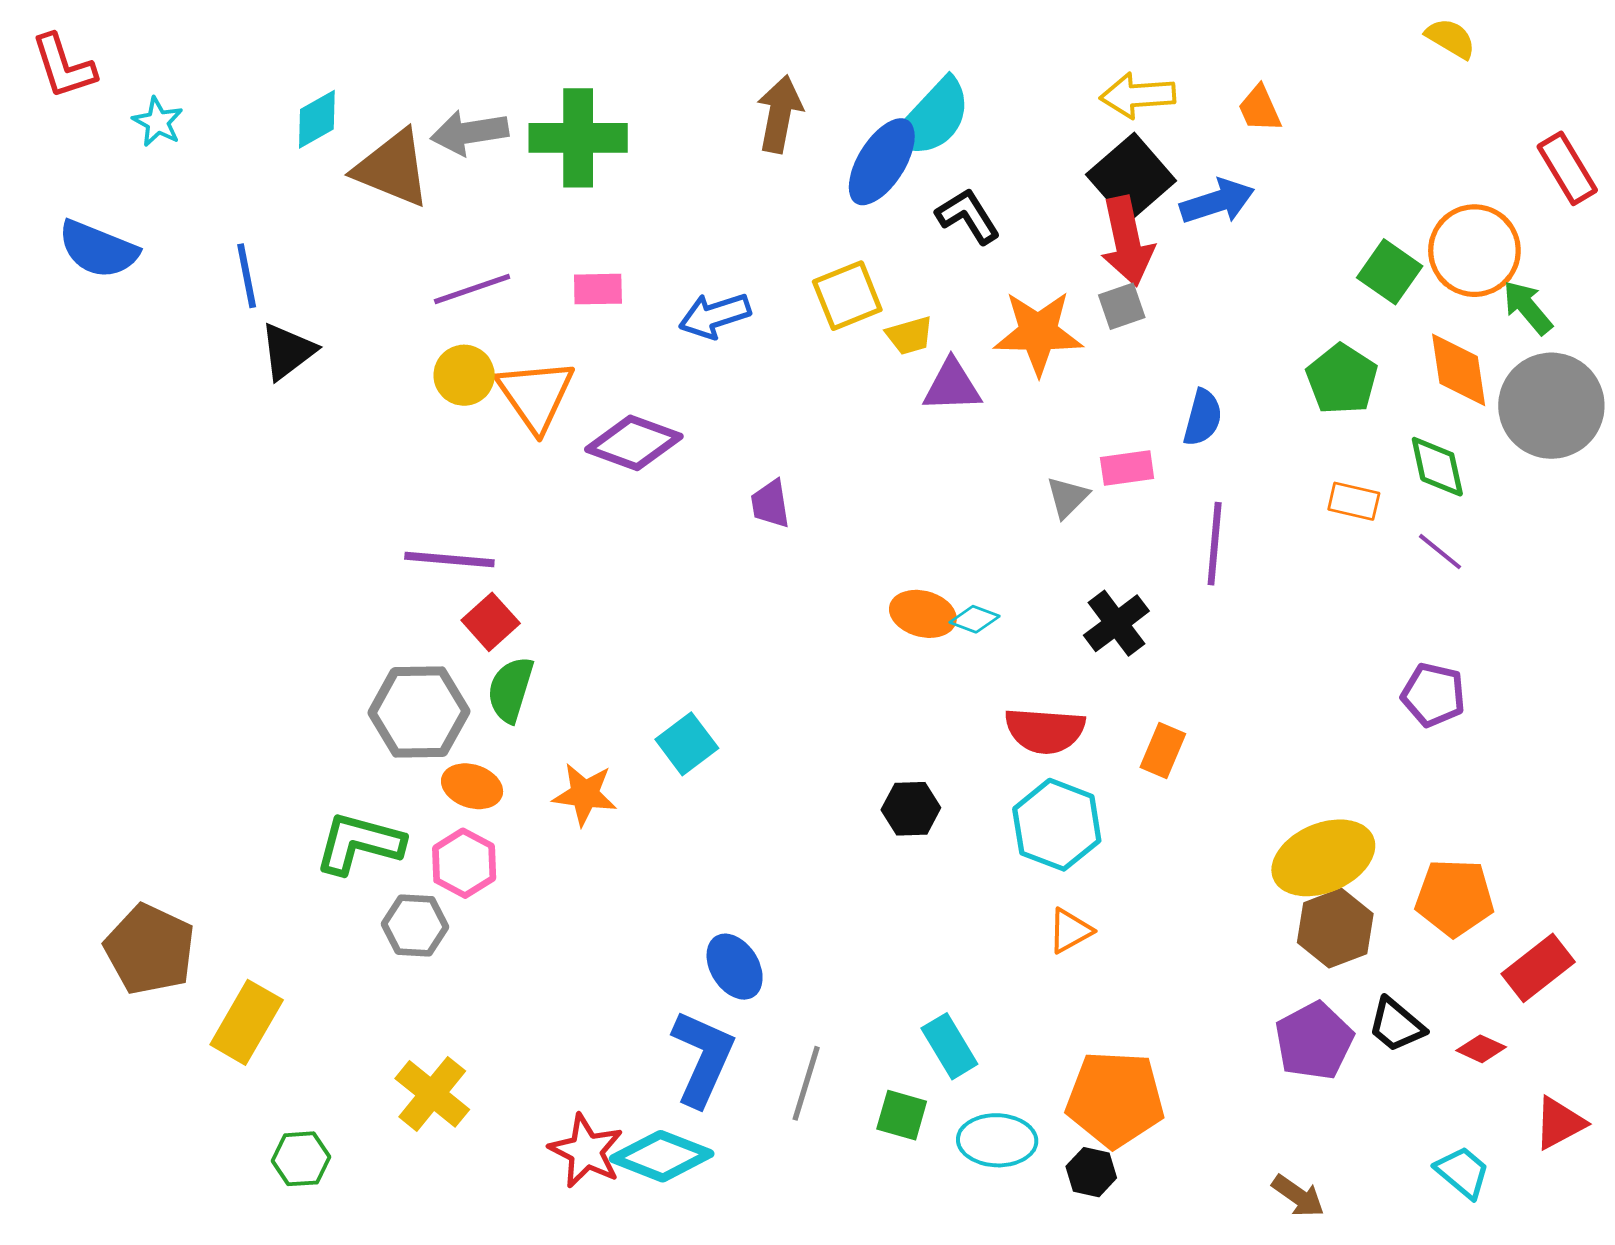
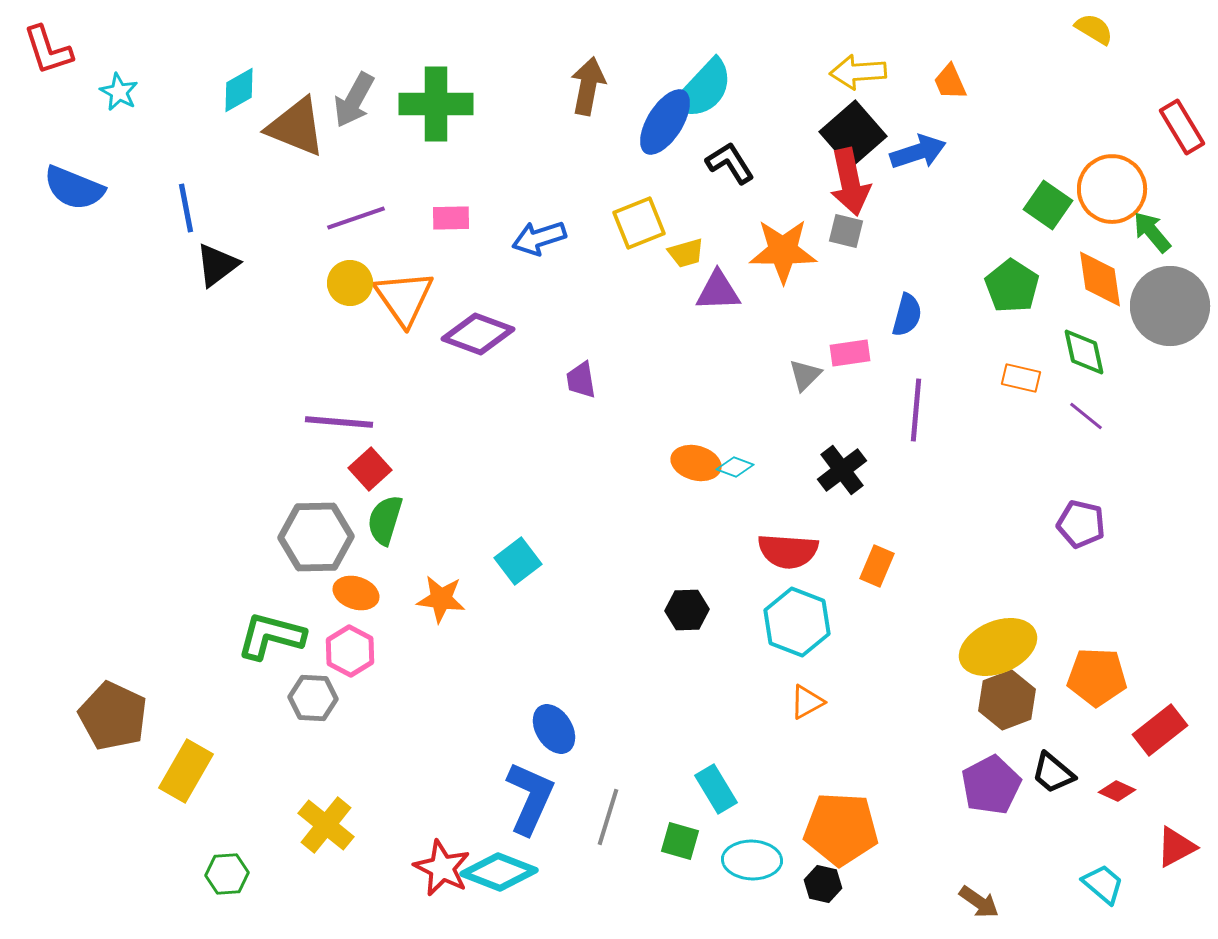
gray arrow: (469, 133) -> (354, 100), turned -52
gray square: (1122, 306) -> (846, 231), turned 33

